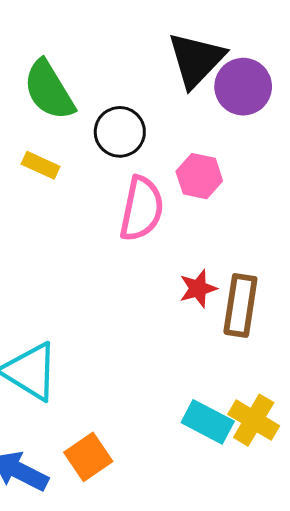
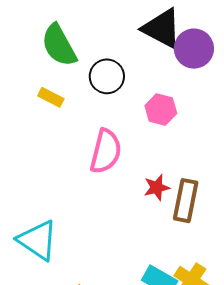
black triangle: (196, 60) -> (162, 28), turned -48
pink semicircle: (142, 209) -> (106, 151), moved

